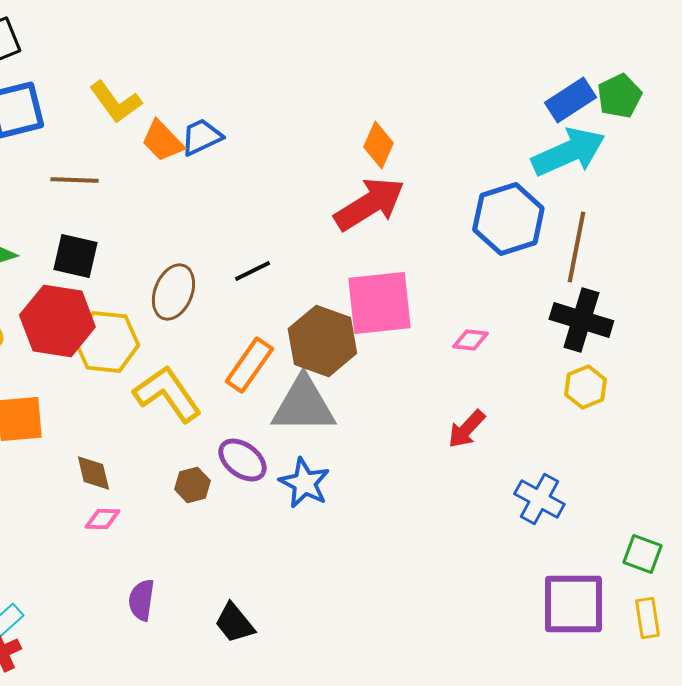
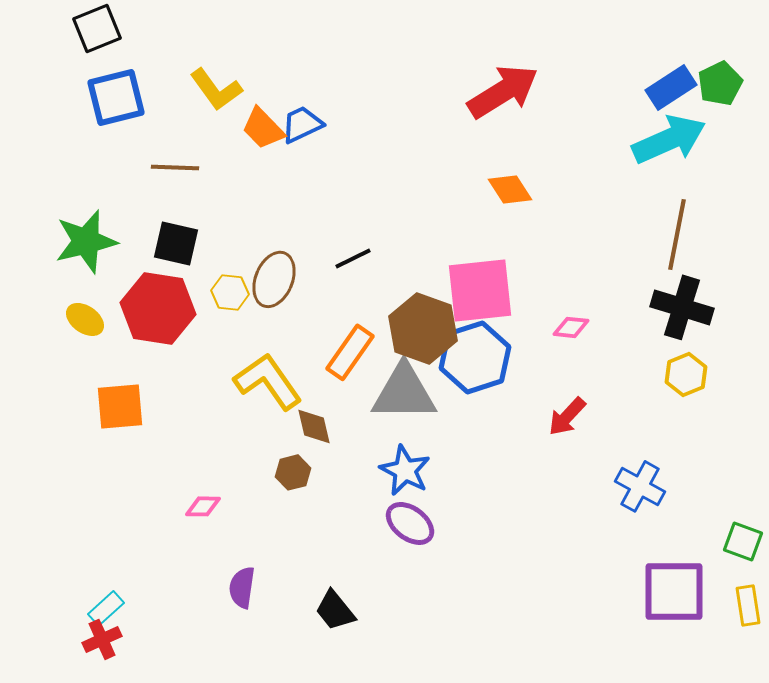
orange diamond: (378, 145) -> (510, 189), moved, turned -57
red arrow: (369, 204) -> (503, 91), moved
blue hexagon: (508, 219) -> (475, 357), moved
yellow hexagon: (106, 342) -> (230, 292), moved, size x0.6
purple ellipse: (242, 460) -> (410, 523), moved
brown diamond: (93, 473) -> (314, 426), moved

